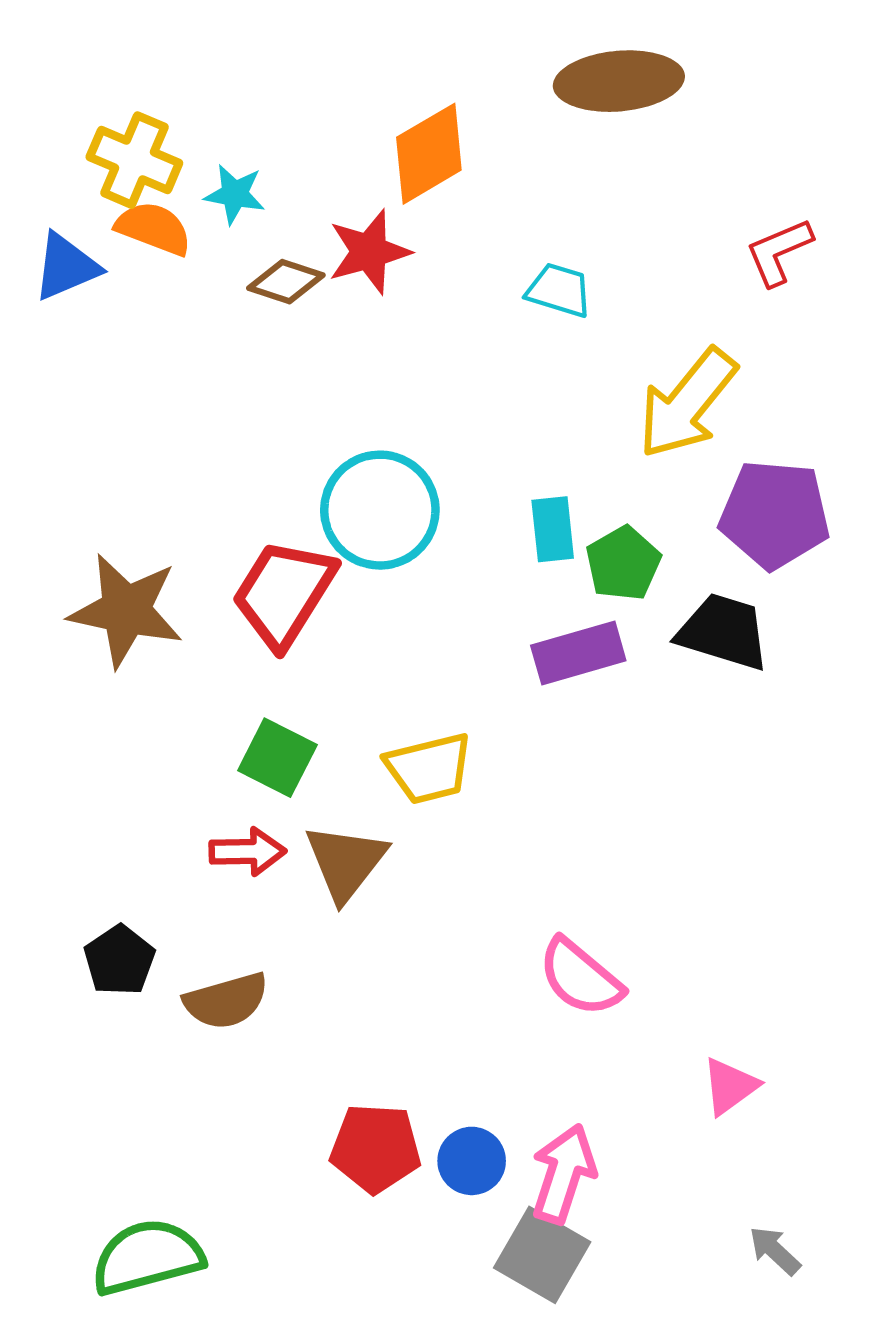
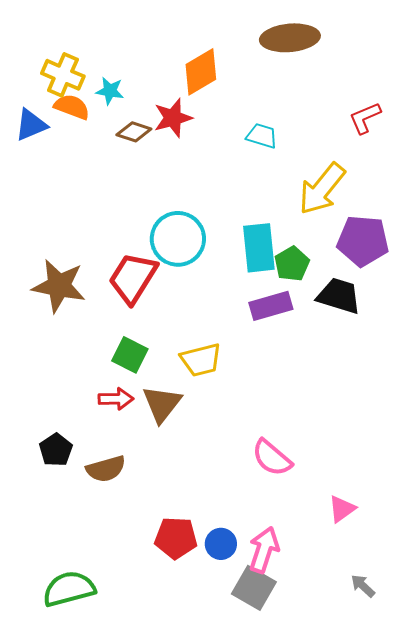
cyan rectangle: (553, 529) -> (259, 248), size x1.6

